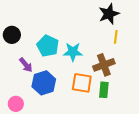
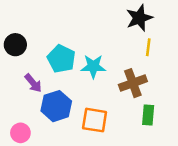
orange square: (82, 83) -> (95, 120), moved
green rectangle: (104, 90) -> (148, 115), moved

